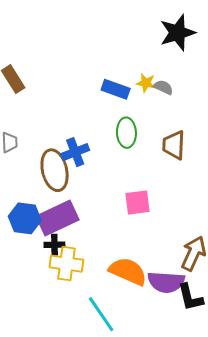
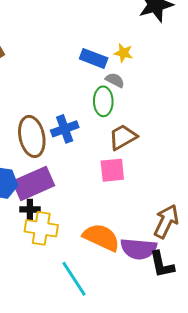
gray semicircle: (163, 87) -> (115, 80), moved
brown trapezoid: (174, 145) -> (123, 137), moved, turned 56
blue cross: (75, 152) -> (65, 129), moved

